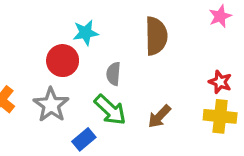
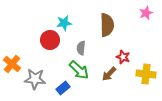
red star: (220, 82) -> (123, 57), moved
gray star: (51, 105) -> (35, 79), moved, turned -30

